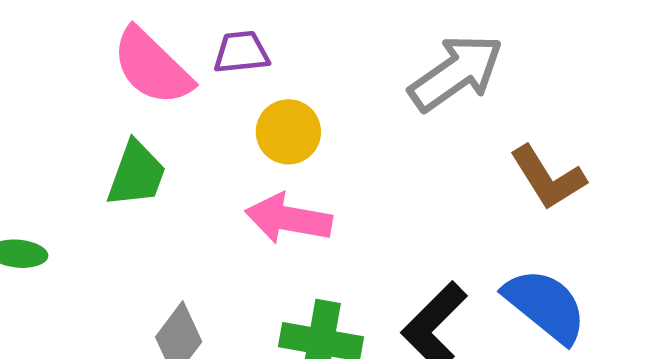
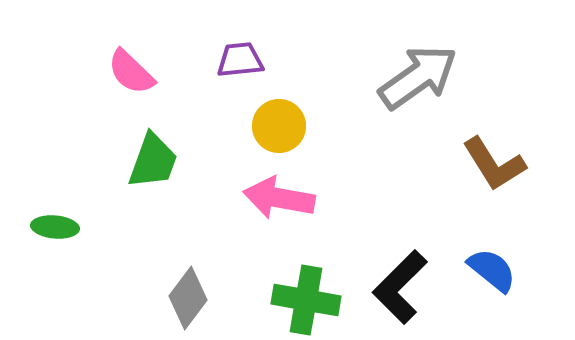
pink semicircle: (152, 67) -> (131, 72), moved, size x0.7
blue semicircle: (545, 306) -> (492, 270), size x0.7

